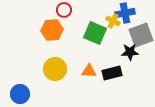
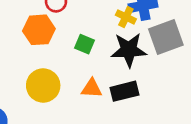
green square: (95, 33) -> (85, 44), moved, size x0.6
black star: (130, 52) -> (129, 50), moved, size x1.4

